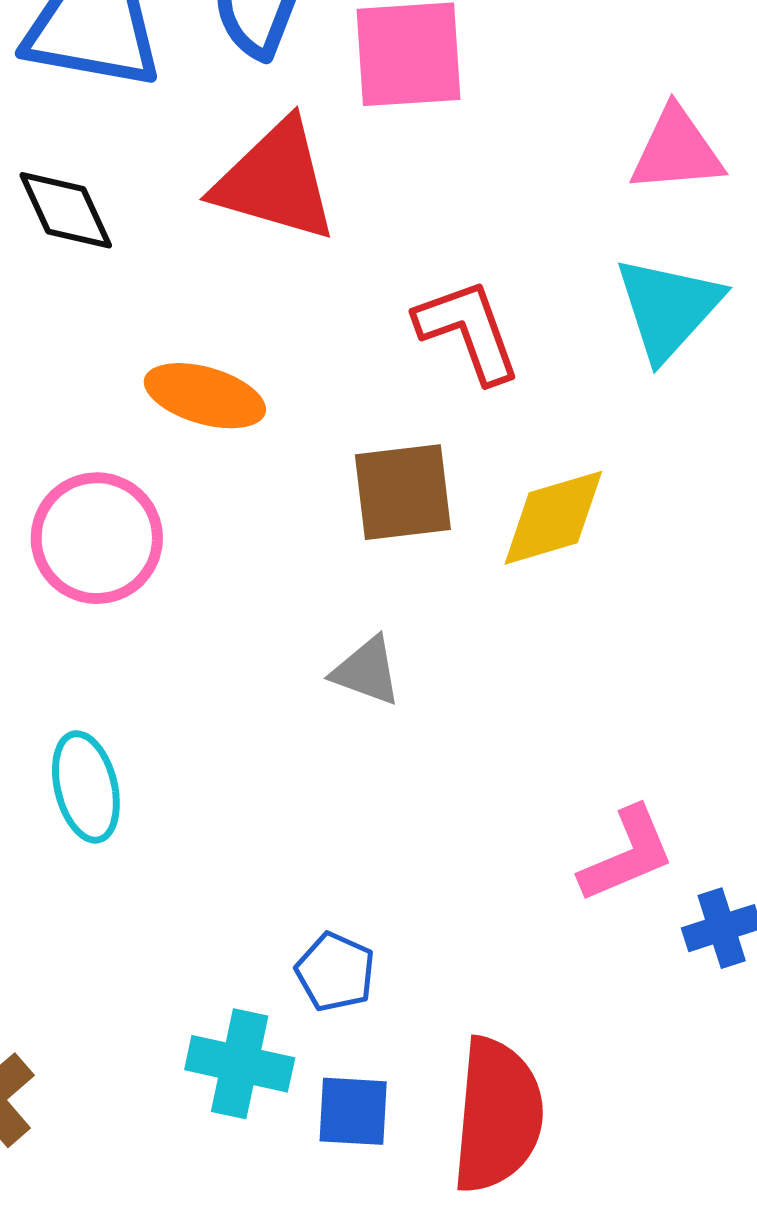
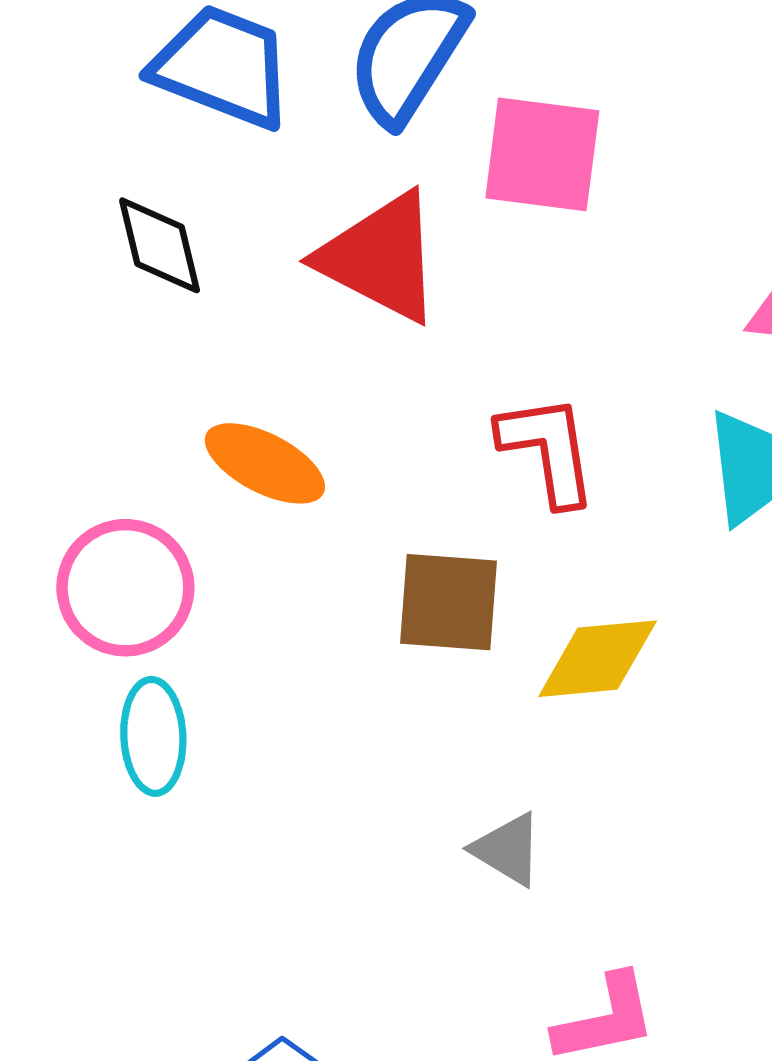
gray triangle: (367, 671) -> (507, 849), moved
cyan ellipse: (86, 787) -> (153, 736), moved

